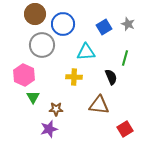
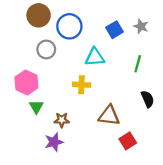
gray circle: (42, 45) -> (46, 49), size x0.7
black semicircle: (111, 77) -> (148, 99), moved
red square: (125, 129) -> (128, 141), moved

